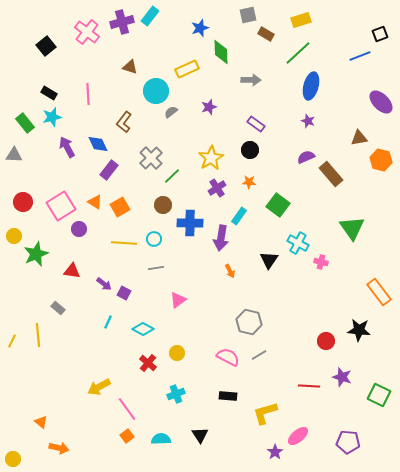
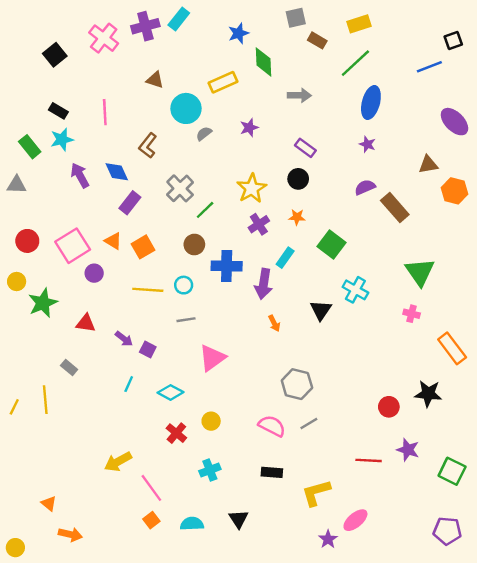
pink cross: (321, 262) -> (412, 314), moved
pink triangle: (178, 300) -> (212, 358), size x1.4
purple pentagon: (348, 442) -> (447, 531), moved

